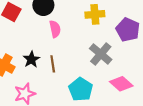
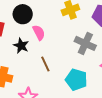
black star: (31, 59) -> (21, 46), moved

